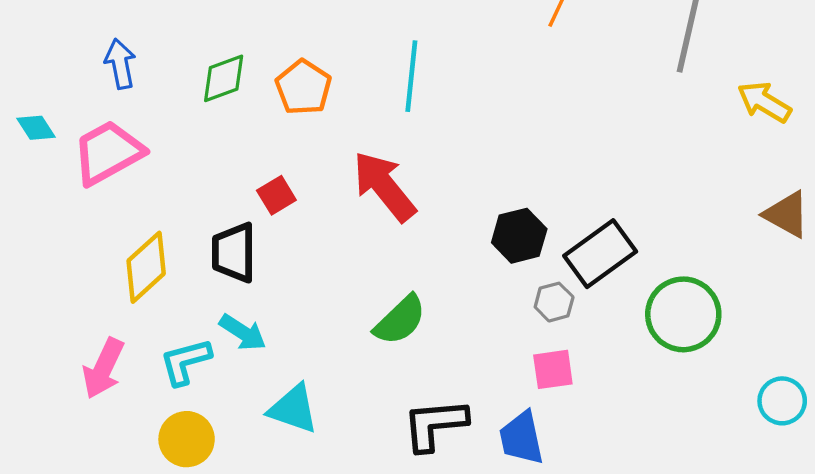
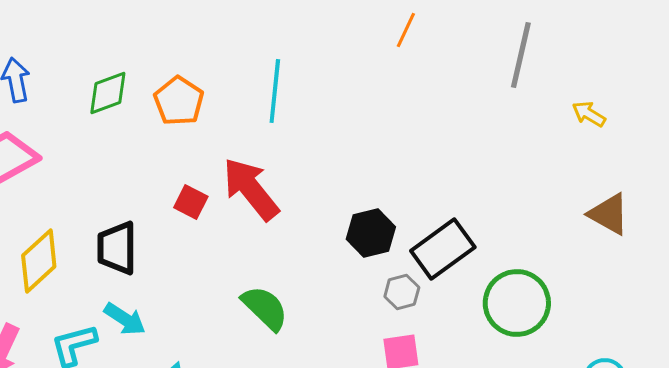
yellow arrow: (764, 102) -> (589, 114), size x0.7
red square: (276, 195) -> (191, 202), moved, turned -32
green semicircle: (400, 320) -> (265, 308), turned -92

